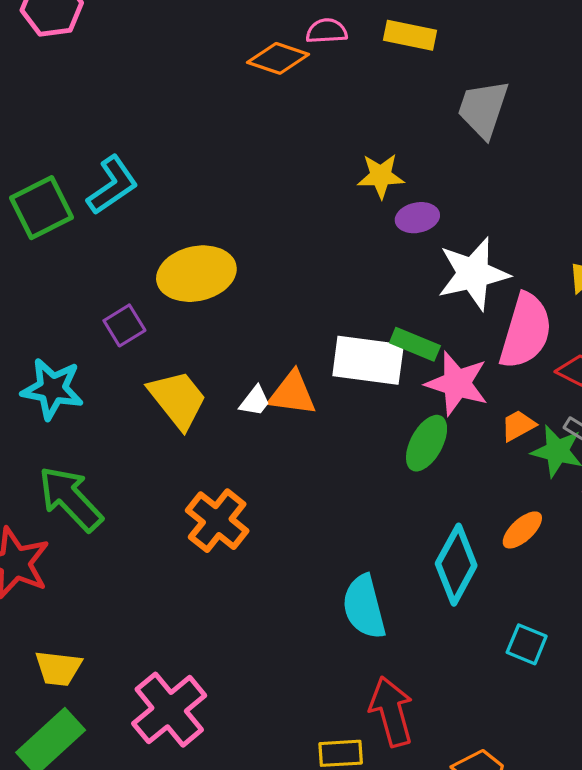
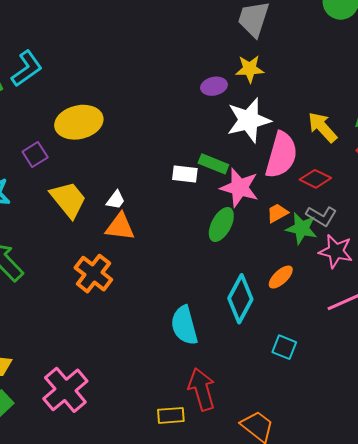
yellow star: (381, 176) -> (250, 69), moved
white rectangle: (368, 360) -> (185, 174), size x0.6
orange triangle: (292, 393) -> (120, 227), moved

